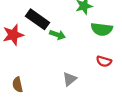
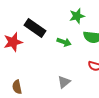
green arrow: (57, 35) -> (64, 42), moved

